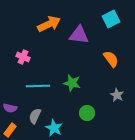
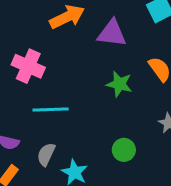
pink cross: (23, 57) -> (28, 66), size x1.5
green star: (72, 83) -> (119, 84), moved

